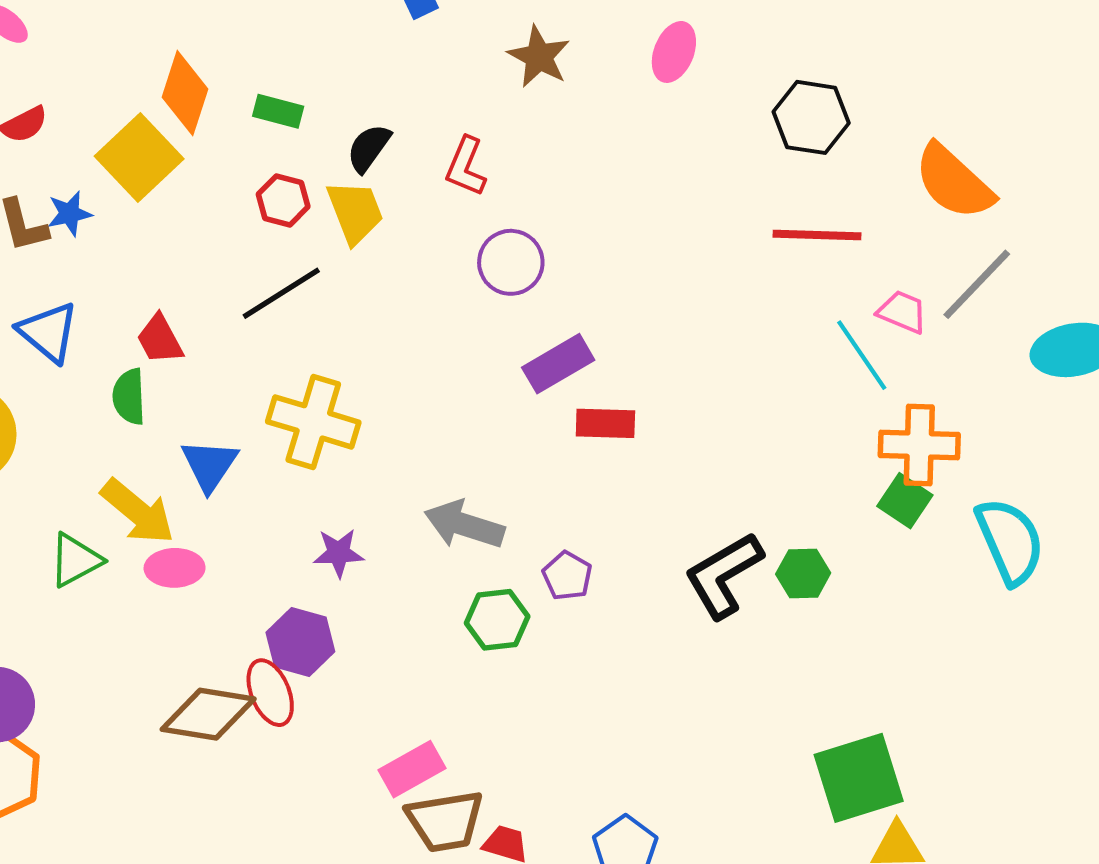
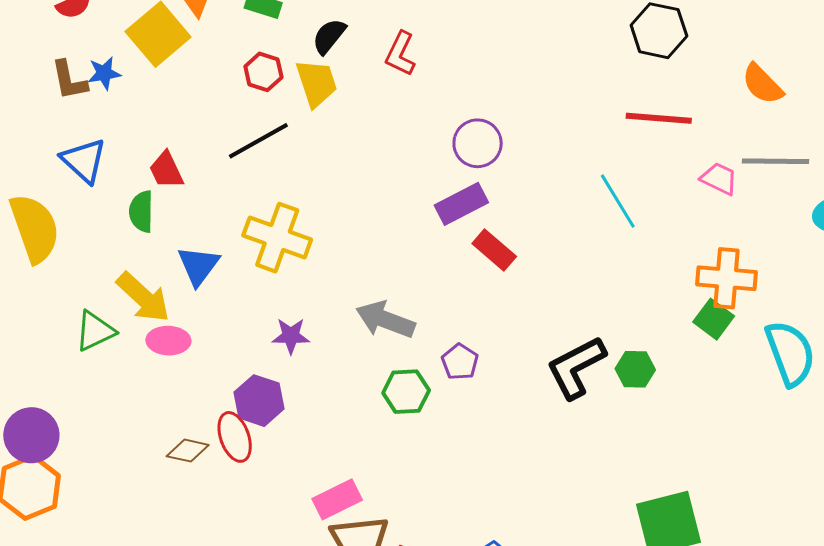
orange semicircle: (954, 182) -> (762, 84), size x0.7
purple circle: (511, 262) -> (478, 143), moved
gray line: (977, 284) -> (775, 161), turned 44
cyan line: (862, 355) -> (618, 201), moved
red rectangle: (605, 423) -> (494, 250), turned 36
brown diamond: (208, 714) -> (188, 451), size x0.6

